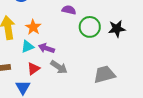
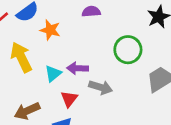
orange star: (33, 27) -> (50, 30), moved
green circle: (90, 27) -> (128, 50), moved

